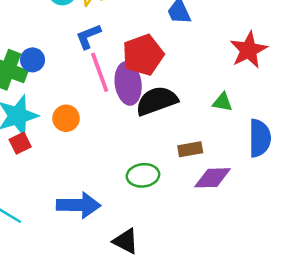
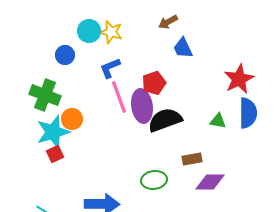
red pentagon: (143, 55) -> (154, 83), size x0.7
blue circle: (33, 60) -> (65, 55), moved
orange circle: (66, 118) -> (72, 119), moved
blue semicircle: (260, 138) -> (248, 113), moved

